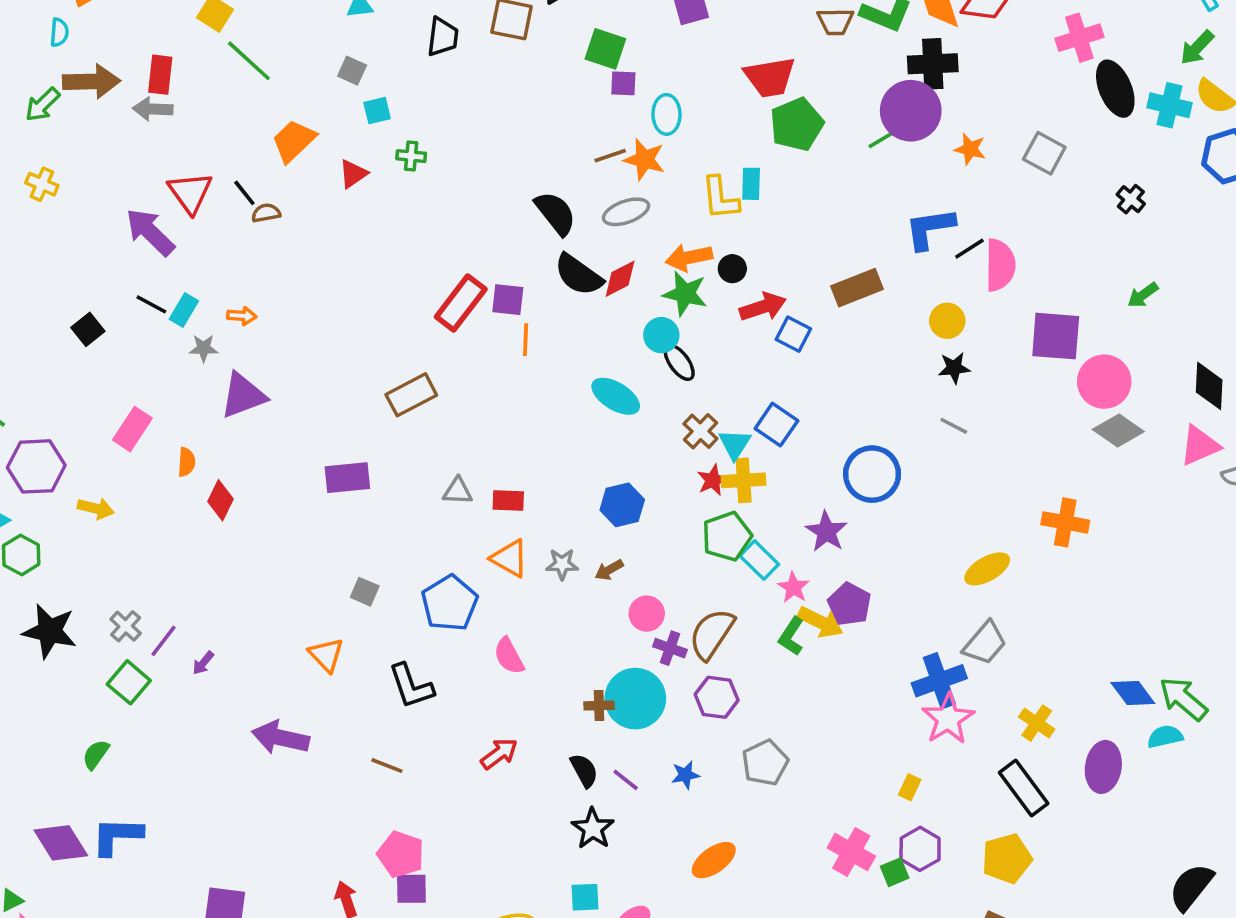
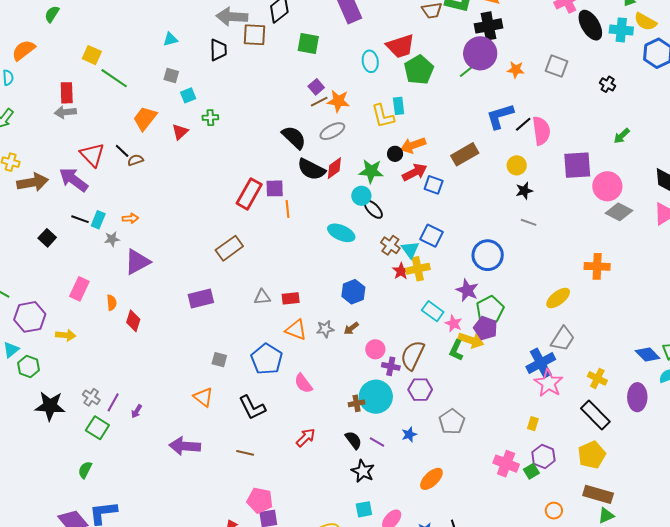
brown arrow: (91, 81) -> (33, 182), moved
purple square: (623, 83) -> (316, 87), moved, turned -35
cyan ellipse: (666, 114) -> (370, 61), moved
orange arrow: (689, 257) -> (413, 145), moved
green pentagon: (727, 536) -> (490, 309), moved

